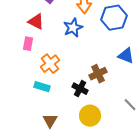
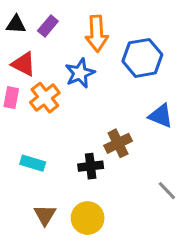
orange cross: (50, 64) -> (45, 98), moved
black cross: (80, 89) -> (91, 166), turned -35
yellow circle: (90, 116) -> (88, 218), moved

